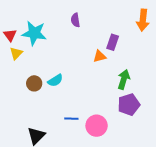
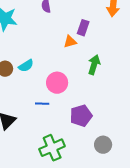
purple pentagon: (129, 105) -> (81, 116), moved
pink circle: (97, 126) -> (57, 83), moved

